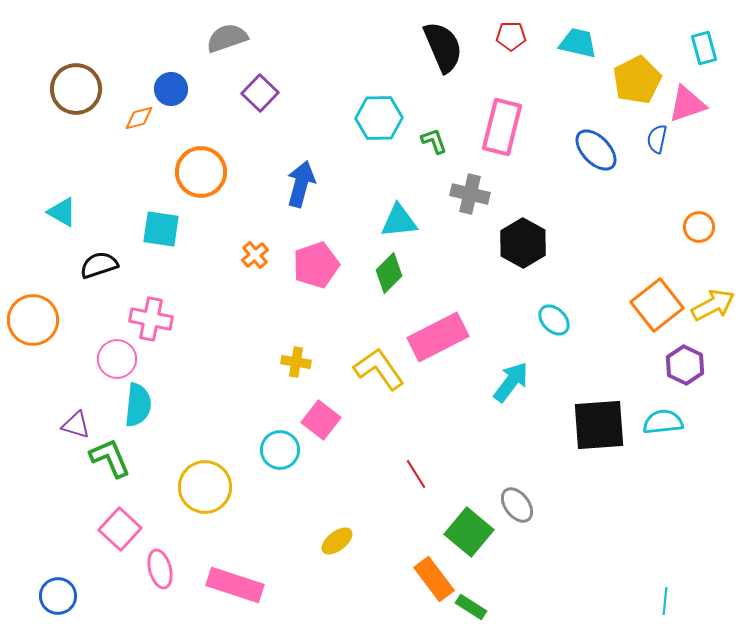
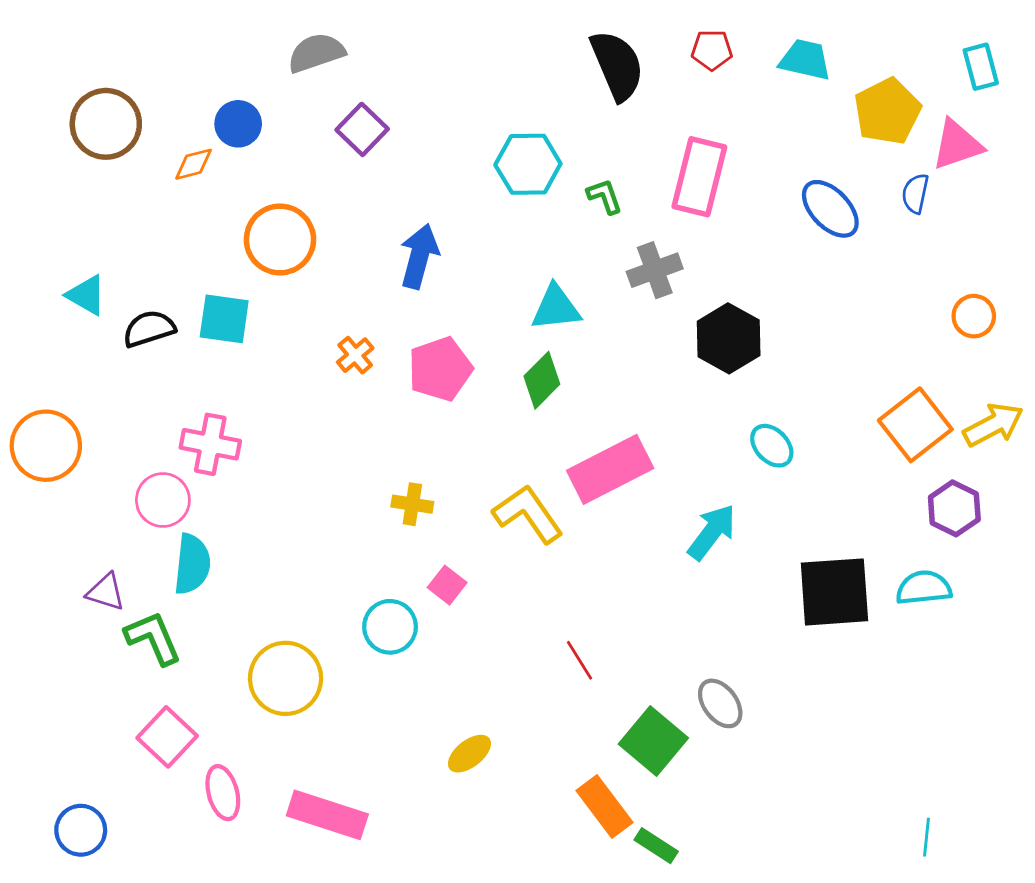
gray cross: (470, 194) -> (655, 270), turned -33
black semicircle: (99, 265) -> (149, 329), moved
pink square: (321, 420) -> (447, 585), size x0.7

